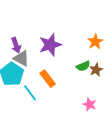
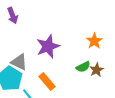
purple arrow: (16, 45) -> (13, 16), moved

